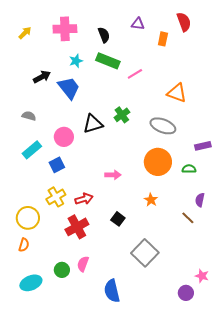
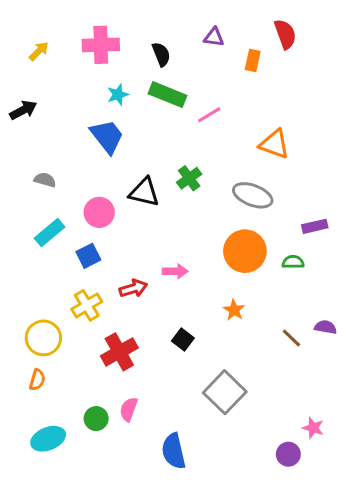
black arrow: (42, 77) -> (23, 110), moved
black triangle: (93, 124) -> (144, 192), turned 30
red arrow: (84, 199) -> (133, 288), moved
purple semicircle: (200, 200) -> (326, 327), moved, turned 88

